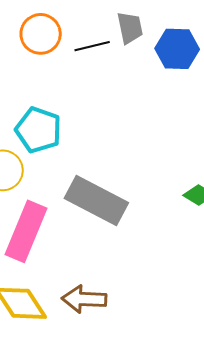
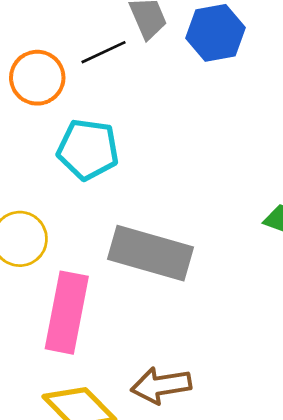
orange circle: (41, 34) -> (37, 78), moved
cyan pentagon: (38, 130) -> (88, 149), moved

